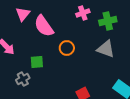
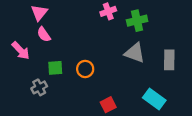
pink semicircle: (44, 26) -> (44, 34), moved, size x0.6
orange circle: (67, 48) -> (85, 69), moved

